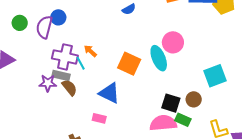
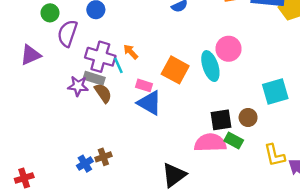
purple semicircle: (44, 27) -> (67, 33), moved
black square: (171, 103) -> (221, 120), turned -30
pink rectangle: (99, 118) -> (144, 85), moved

